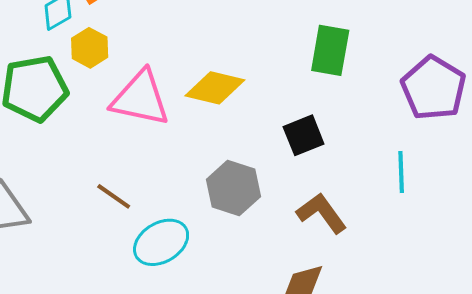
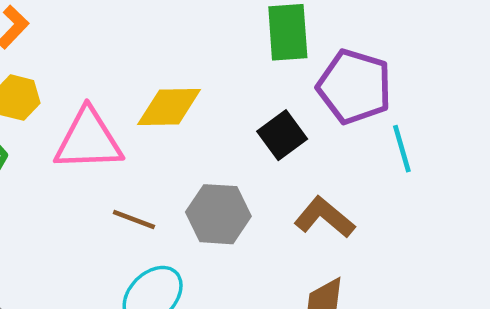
purple pentagon: (434, 88) -> (354, 87), moved
brown line: (114, 196) -> (134, 219), moved

